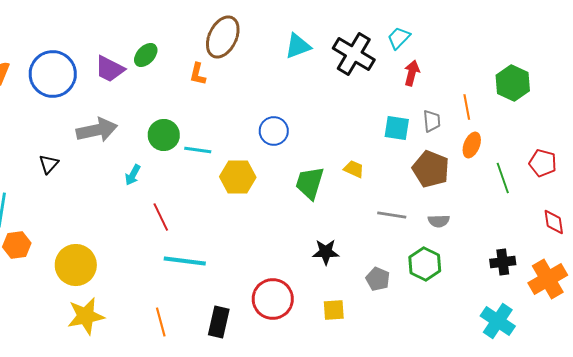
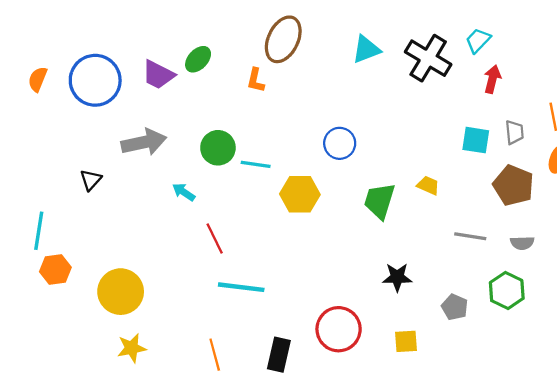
cyan arrow: (133, 175) -> (184, 192), turned 95
yellow star: (86, 316) -> (132, 348), size x0.7

